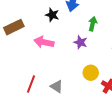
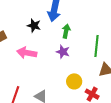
green arrow: (93, 24) -> (66, 31), moved

